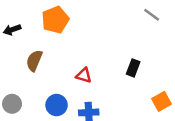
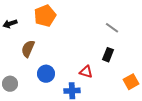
gray line: (152, 15) -> (112, 28), moved
red triangle: (84, 75) -> (86, 72), moved
blue circle: (57, 105) -> (46, 74), moved

